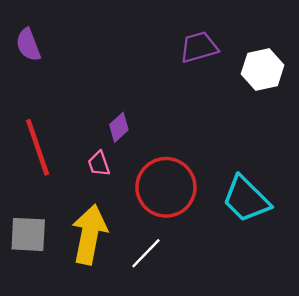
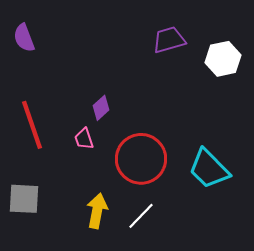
yellow arrow: (89, 234) -> (97, 211), moved, size x0.7
white line: (146, 253) -> (141, 216), moved

